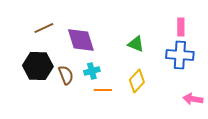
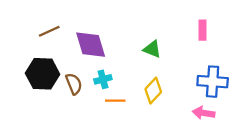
blue cross: (180, 55) -> (213, 82), moved
pink arrow: (193, 99) -> (204, 113), moved

